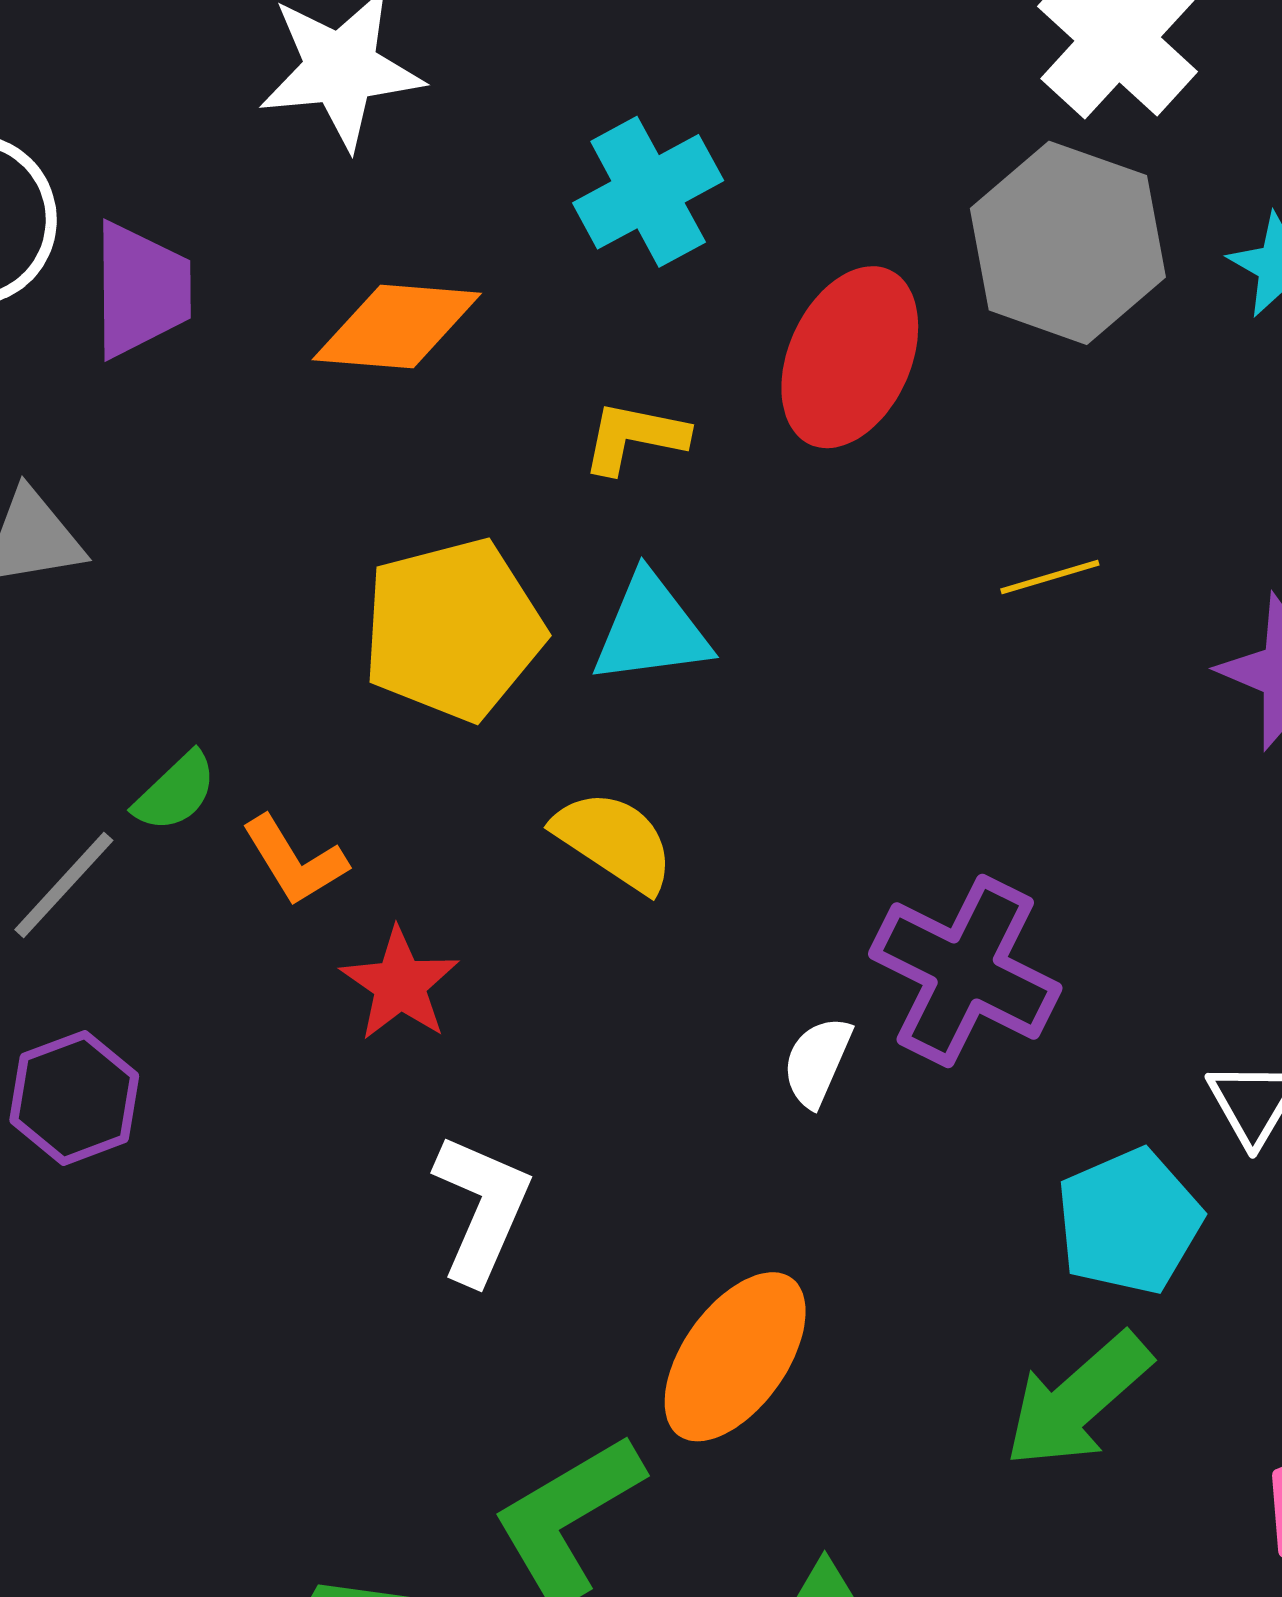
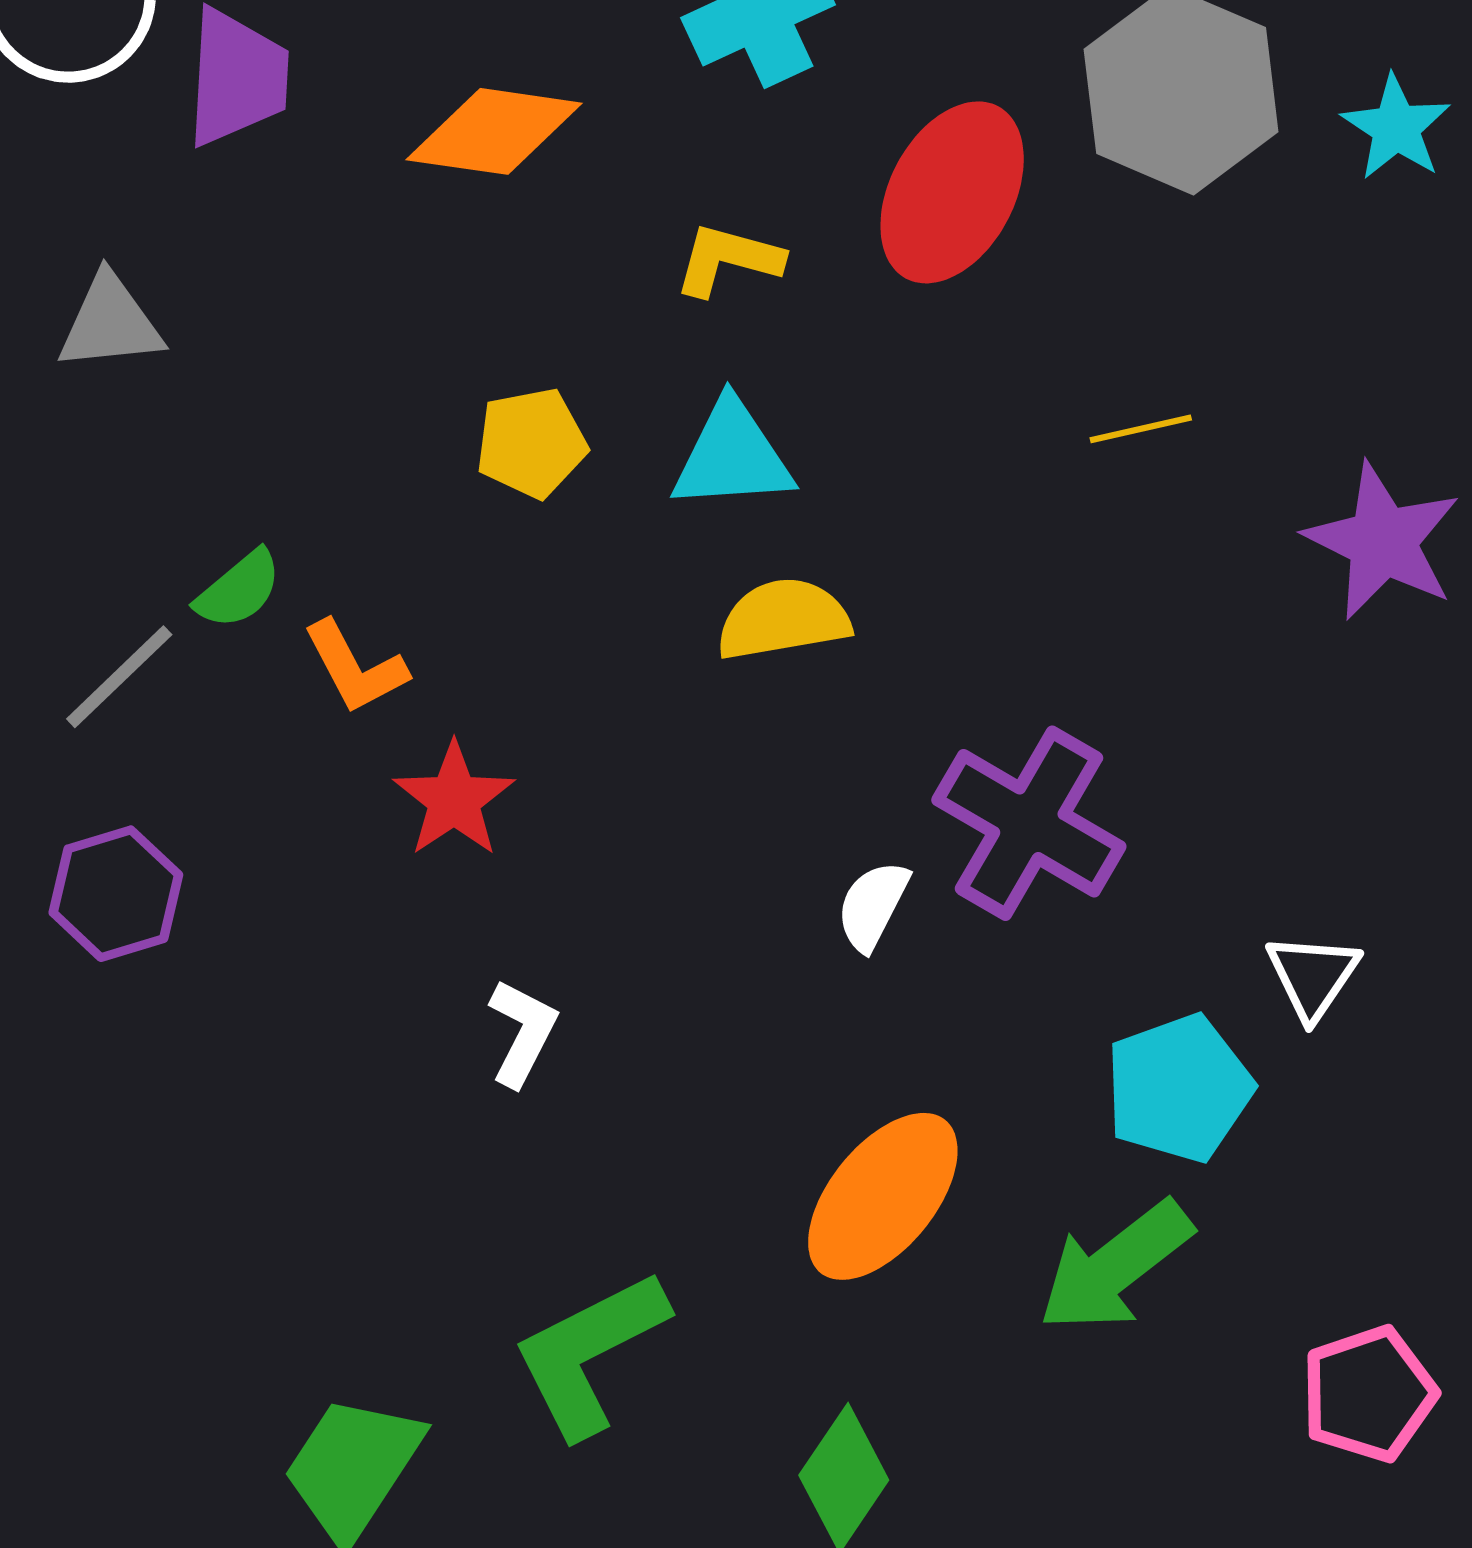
yellow pentagon: (453, 629) -> (531, 443), size x0.6
yellow semicircle: (614, 841) -> (783, 619), moved, turned -47
white L-shape: (482, 1208) -> (522, 1033), size x0.7
orange ellipse: (735, 1357) -> (883, 1196), moved

